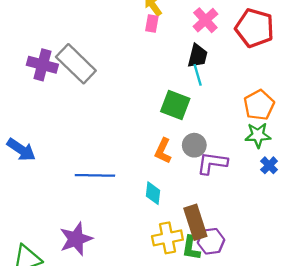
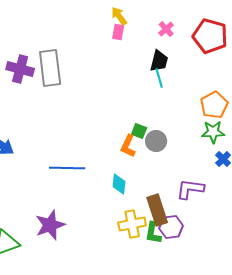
pink cross: (205, 20) -> (166, 29), size x0.7
gray rectangle: (76, 64) -> (50, 68), turned 39
green square: (175, 105) -> (139, 131), moved, size x0.6
purple L-shape: (212, 163) -> (190, 189), moved

